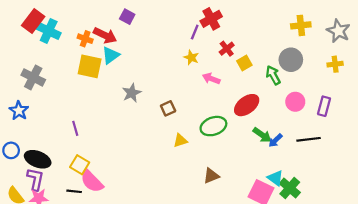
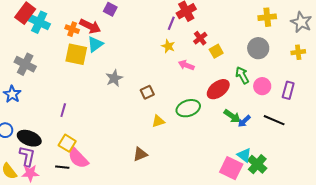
green arrow: (273, 75) -> (242, 75), moved
purple line: (75, 128) -> (63, 110), turned 32
black line: (309, 139) -> (274, 120), turned 30
brown triangle: (211, 176) -> (140, 154), moved

